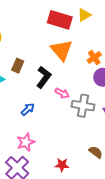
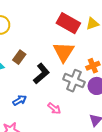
pink arrow: (62, 93) -> (54, 108), moved
gray cross: (83, 106) -> (74, 81), moved

